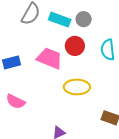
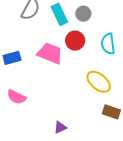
cyan rectangle: (60, 20) -> (59, 14), turned 45
yellow ellipse: (77, 87) -> (99, 82), moved, turned 40

